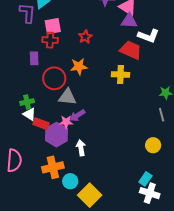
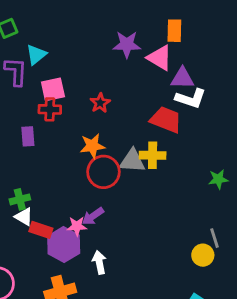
purple triangle: (129, 21) -> (182, 78), moved
red circle: (54, 78) -> (103, 172), moved
gray triangle: (67, 97) -> (132, 161), moved
gray line: (162, 115) -> (215, 238), moved

